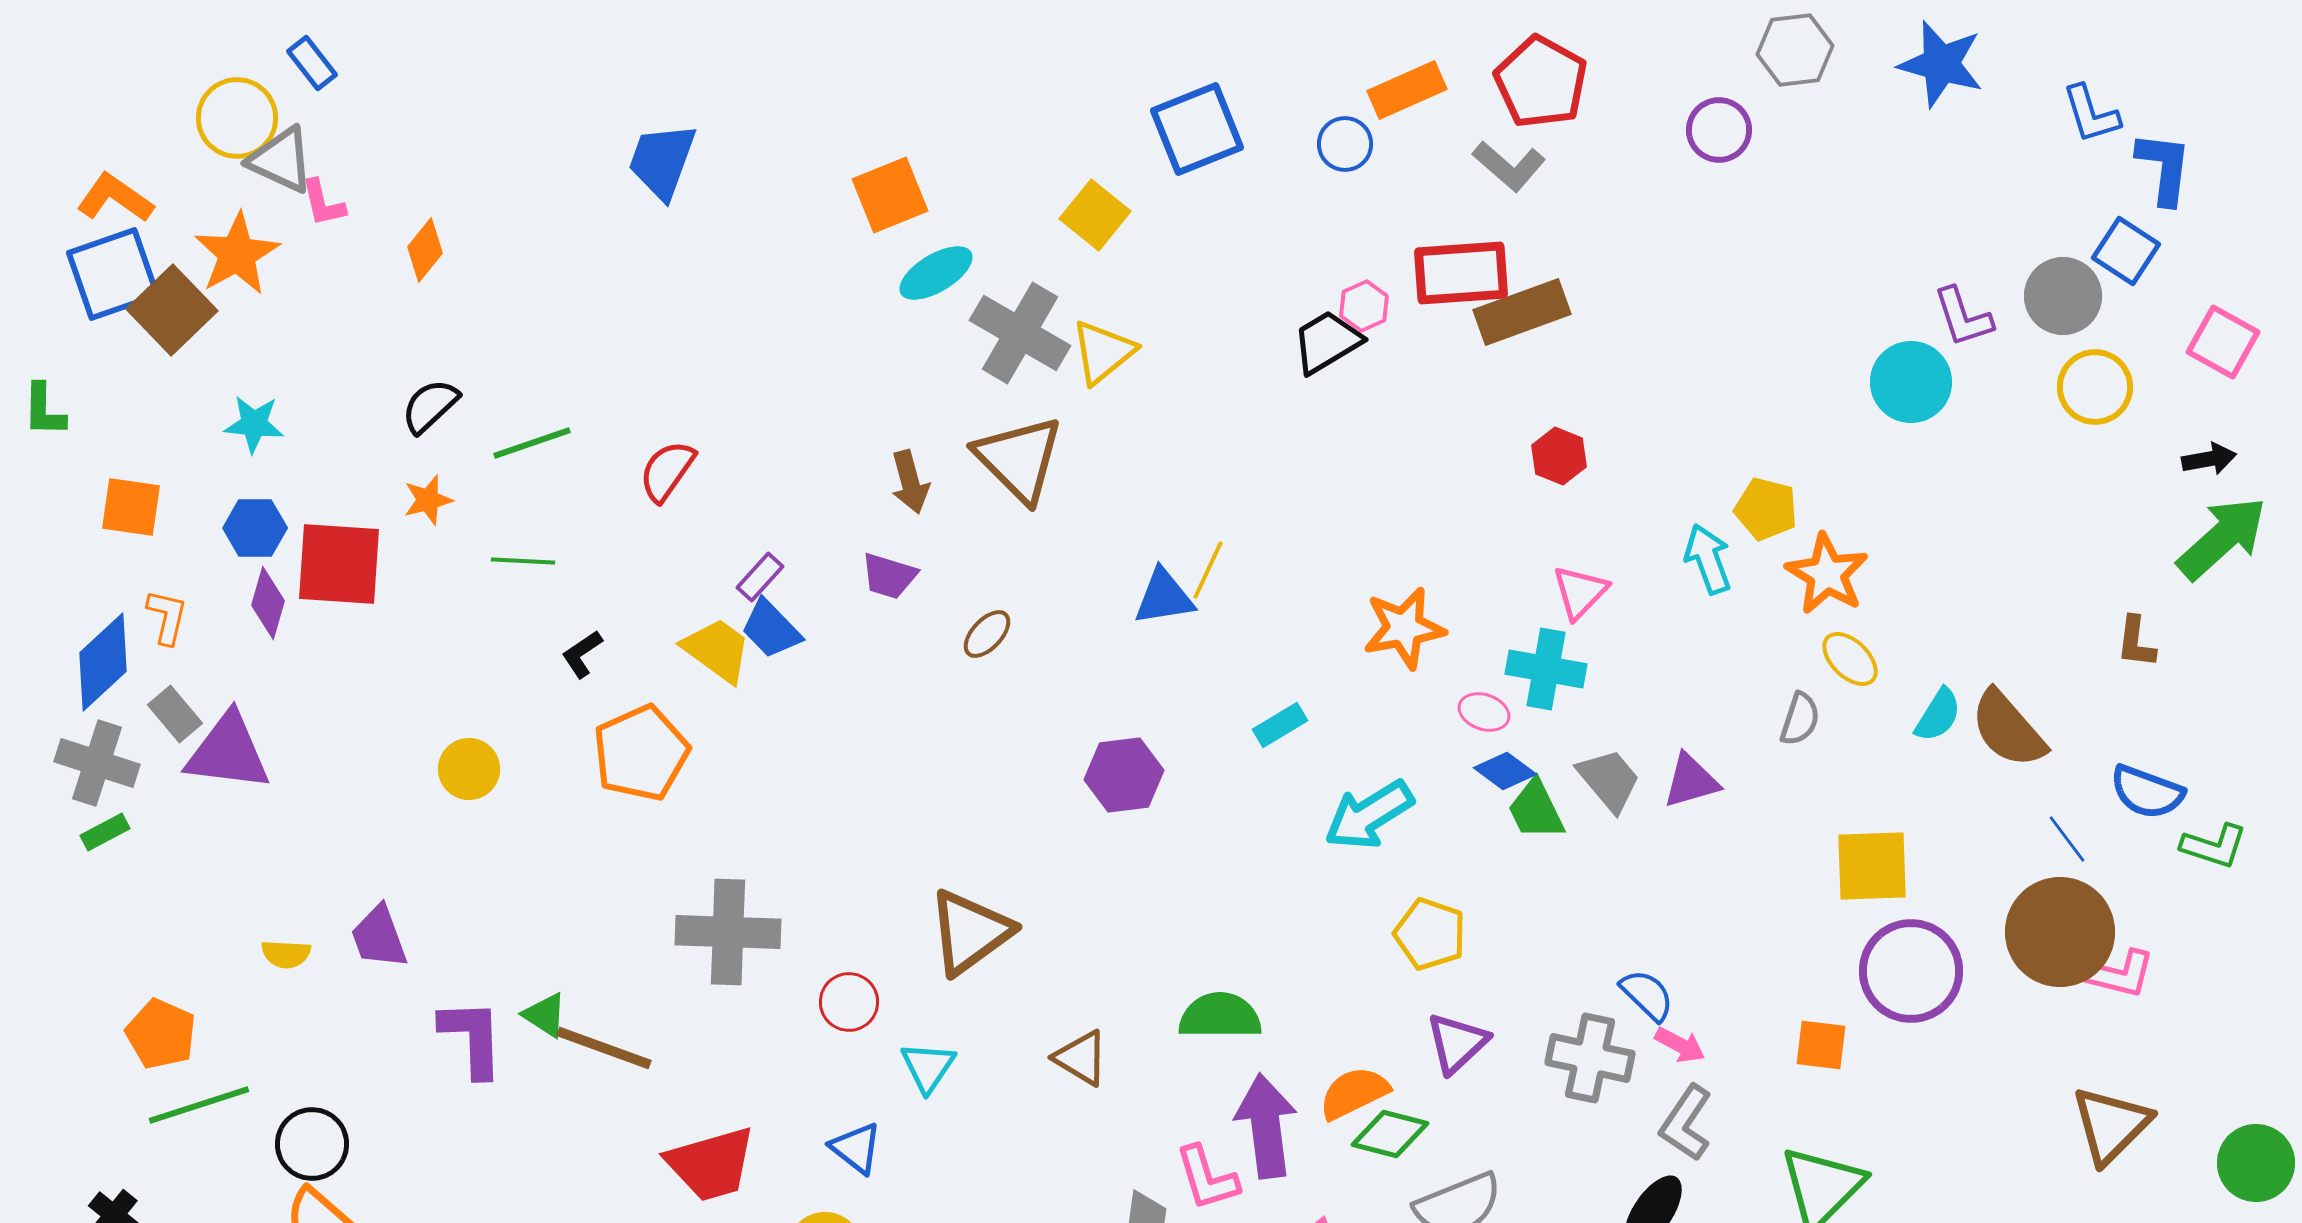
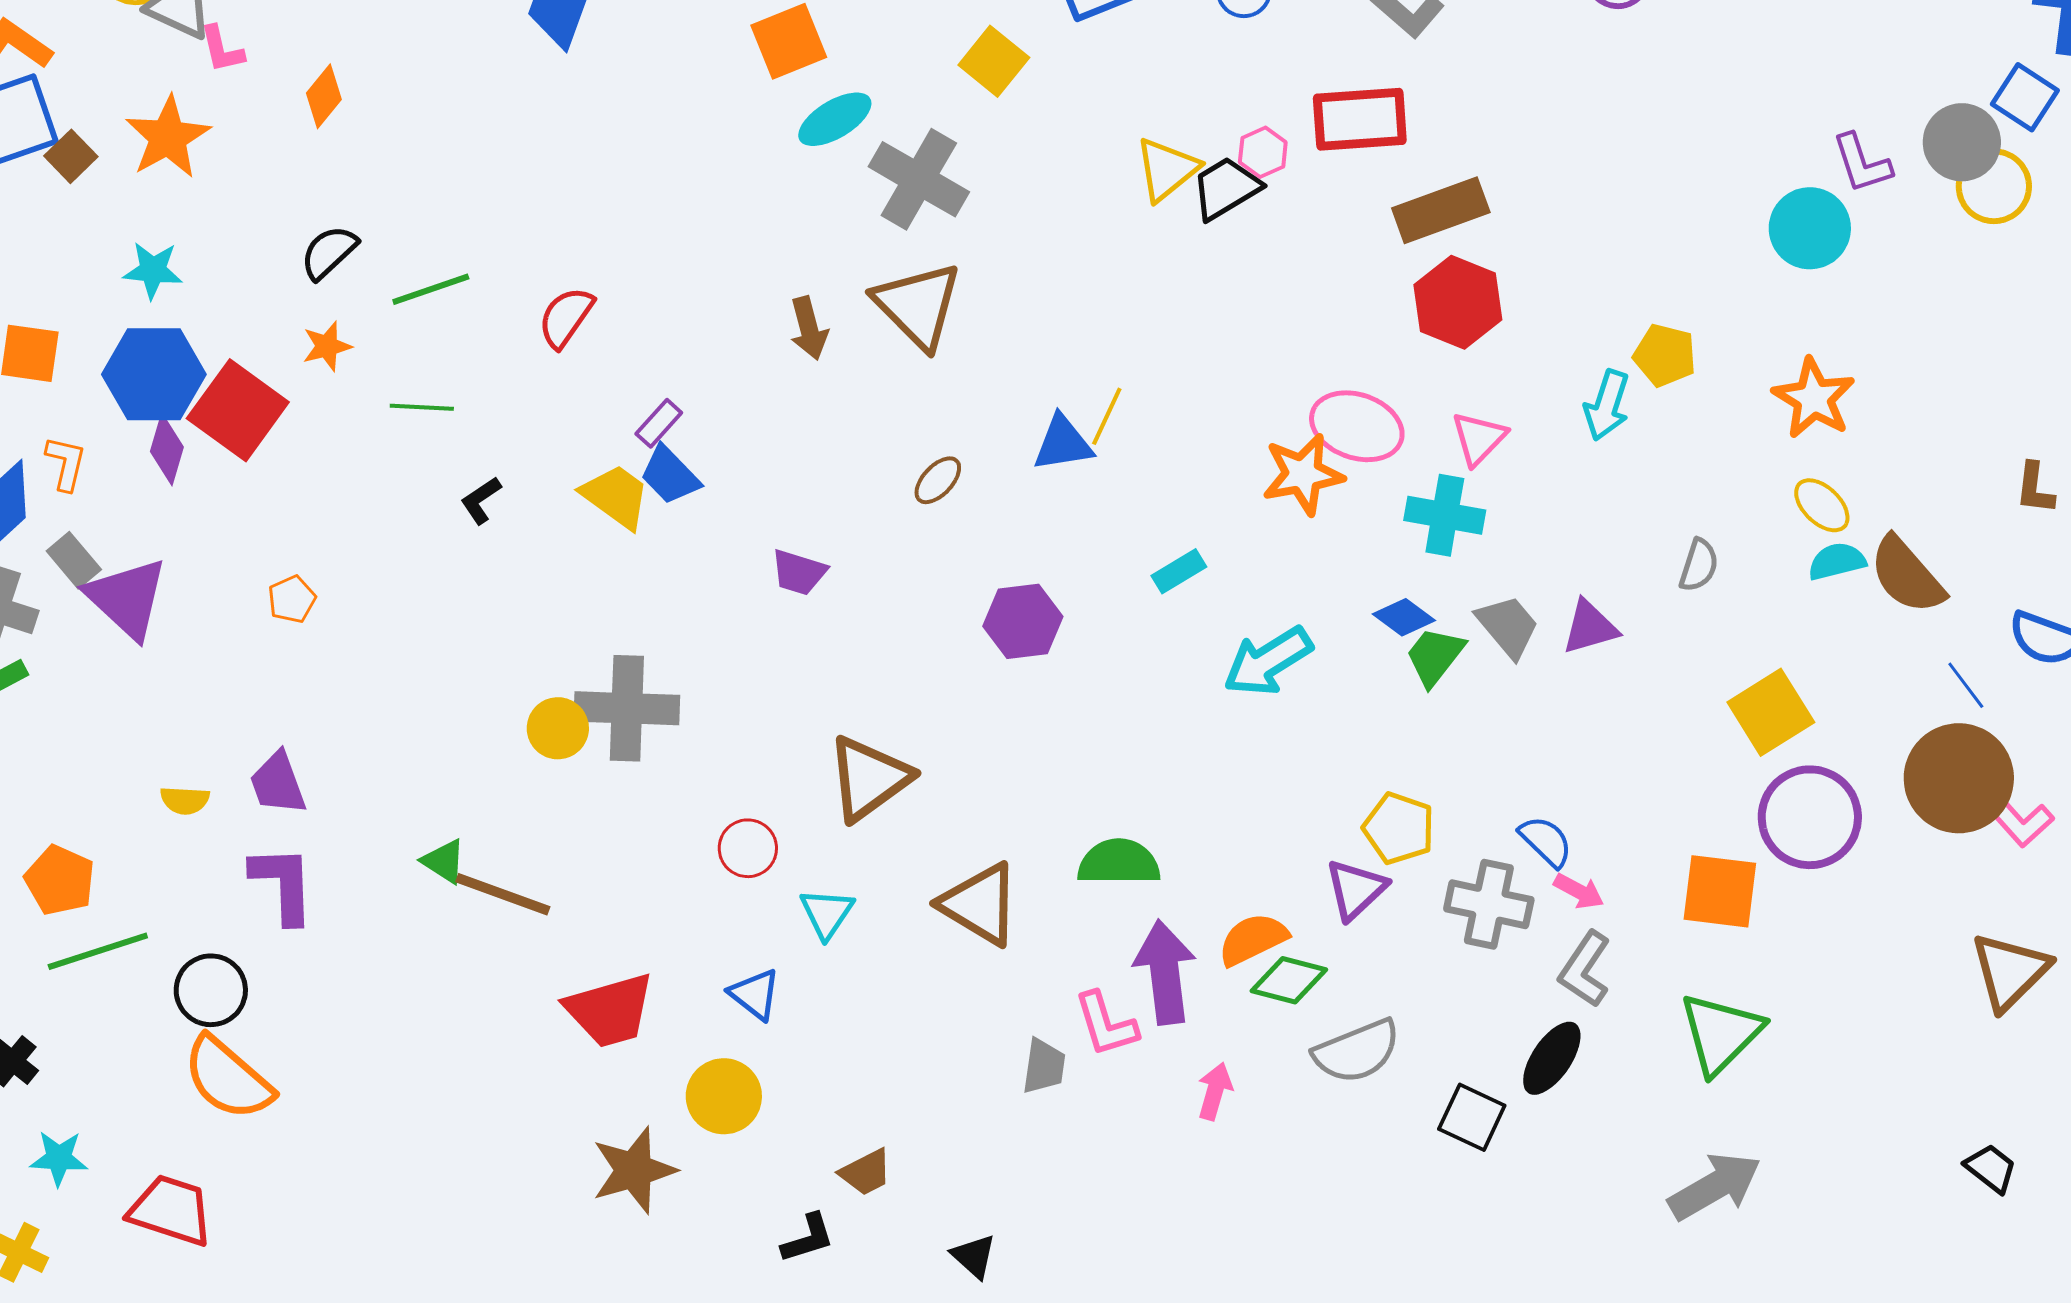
orange star: (237, 254) -> (168, 137), moved
brown square: (172, 310) -> (71, 156), size x0.6
brown rectangle: (1522, 312) -> (1441, 210), moved
yellow triangle: (1103, 352) -> (1167, 169), moved
yellow circle: (2095, 387) -> (1994, 186), moved
red hexagon: (1559, 456) -> (1458, 302), size x1.6
blue hexagon: (255, 528) -> (154, 374), size x1.6
cyan arrow: (1708, 559) -> (1607, 405), turned -142
red square: (339, 564) -> (238, 410), turned 32
orange star: (1827, 574) -> (1814, 398), moved
purple trapezoid: (889, 576) -> (799, 572), moved
brown ellipse: (987, 634) -> (938, 480), moved
yellow ellipse: (1850, 659) -> (1822, 505), moved
pink ellipse: (1484, 712) -> (1357, 426), moved, size x1.8
cyan semicircle: (1938, 715) -> (1837, 561), turned -136
purple triangle: (228, 752) -> (127, 598), turned 36
orange pentagon: (641, 753) -> (292, 599), moved, size x0.5
yellow circle: (469, 769) -> (558, 728), moved
green trapezoid: (1536, 810) -> (1435, 656), turned 64
yellow square: (1872, 866) -> (1771, 712), turned -30
gray cross: (728, 932) -> (627, 708), moved
yellow pentagon: (1430, 934) -> (1399, 828), moved
pink L-shape: (2120, 974) -> (2019, 820), turned 34
purple L-shape: (472, 1038) -> (283, 884), moved
orange square: (1821, 1045) -> (1720, 891), size x1.5
brown triangle: (1081, 1058) -> (980, 904), size x1.5

